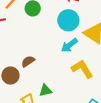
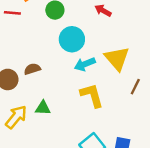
cyan circle: (68, 20) -> (72, 39), moved

